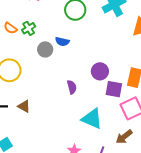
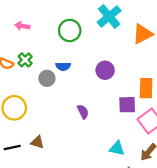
purple circle: (100, 71) -> (105, 70), moved
cyan triangle: (92, 119) -> (117, 148), moved, size x0.7

